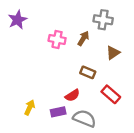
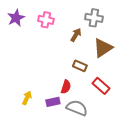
pink cross: (57, 39) -> (46, 20), moved
brown triangle: (113, 53) -> (103, 48), size x1.5
red semicircle: (72, 95) -> (66, 87), turned -40

